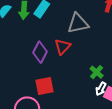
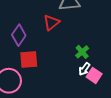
purple diamond: (40, 52) -> (19, 35), moved

